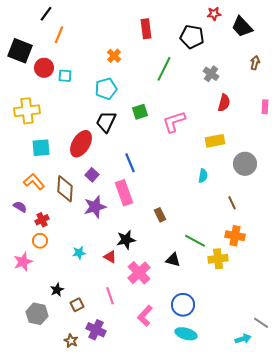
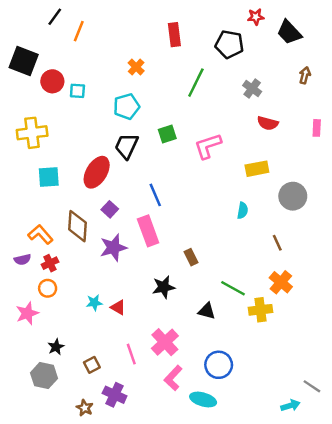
orange line: (59, 35) -> (79, 31), moved
red semicircle: (224, 103) -> (268, 123), turned 90
orange L-shape: (34, 182) -> (40, 234), moved
purple semicircle: (20, 207) -> (22, 260), moved, turned 136
orange cross: (235, 236) -> (281, 282), turned 30
black star: (126, 240) -> (164, 287), moved
red triangle: (110, 257) -> (118, 307), moved
pink cross: (139, 273) -> (165, 342), moved
black star: (57, 290) -> (56, 347), moved
cyan ellipse: (186, 334) -> (203, 400), moved

